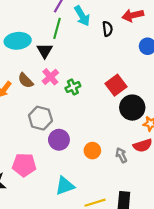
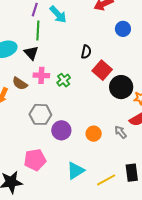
black semicircle: (107, 29) -> (86, 52), moved, turned 32
pink cross: (50, 77) -> (41, 75), turned -35

